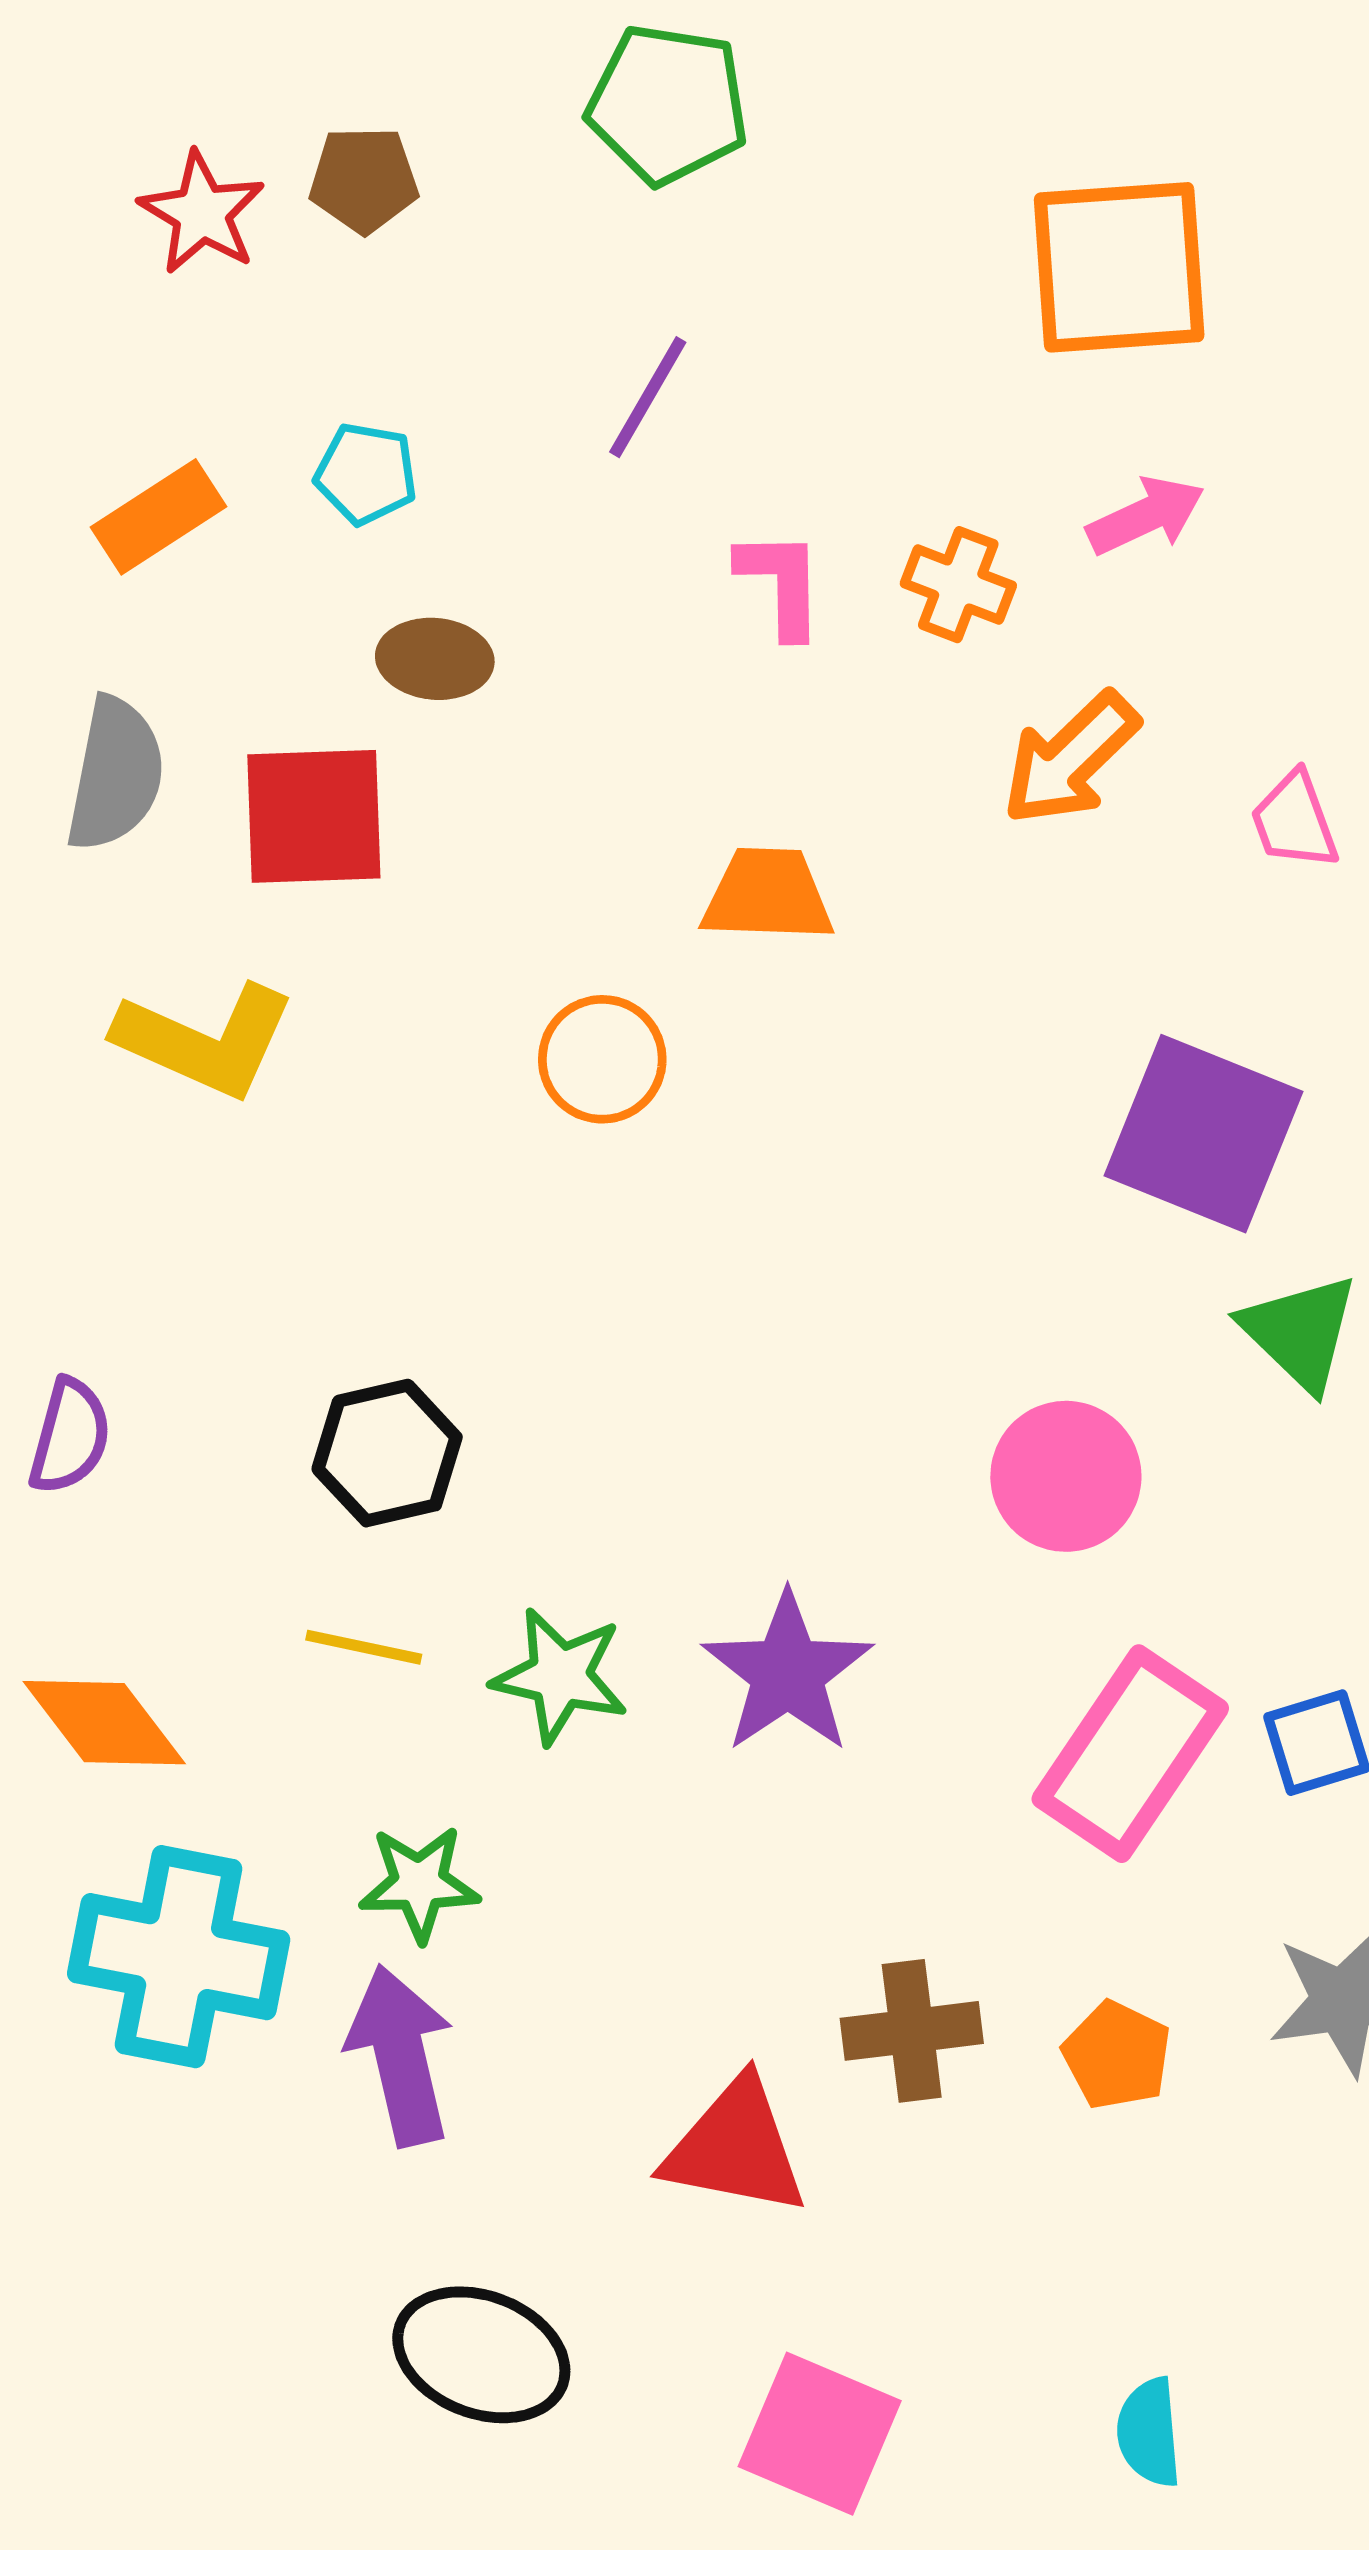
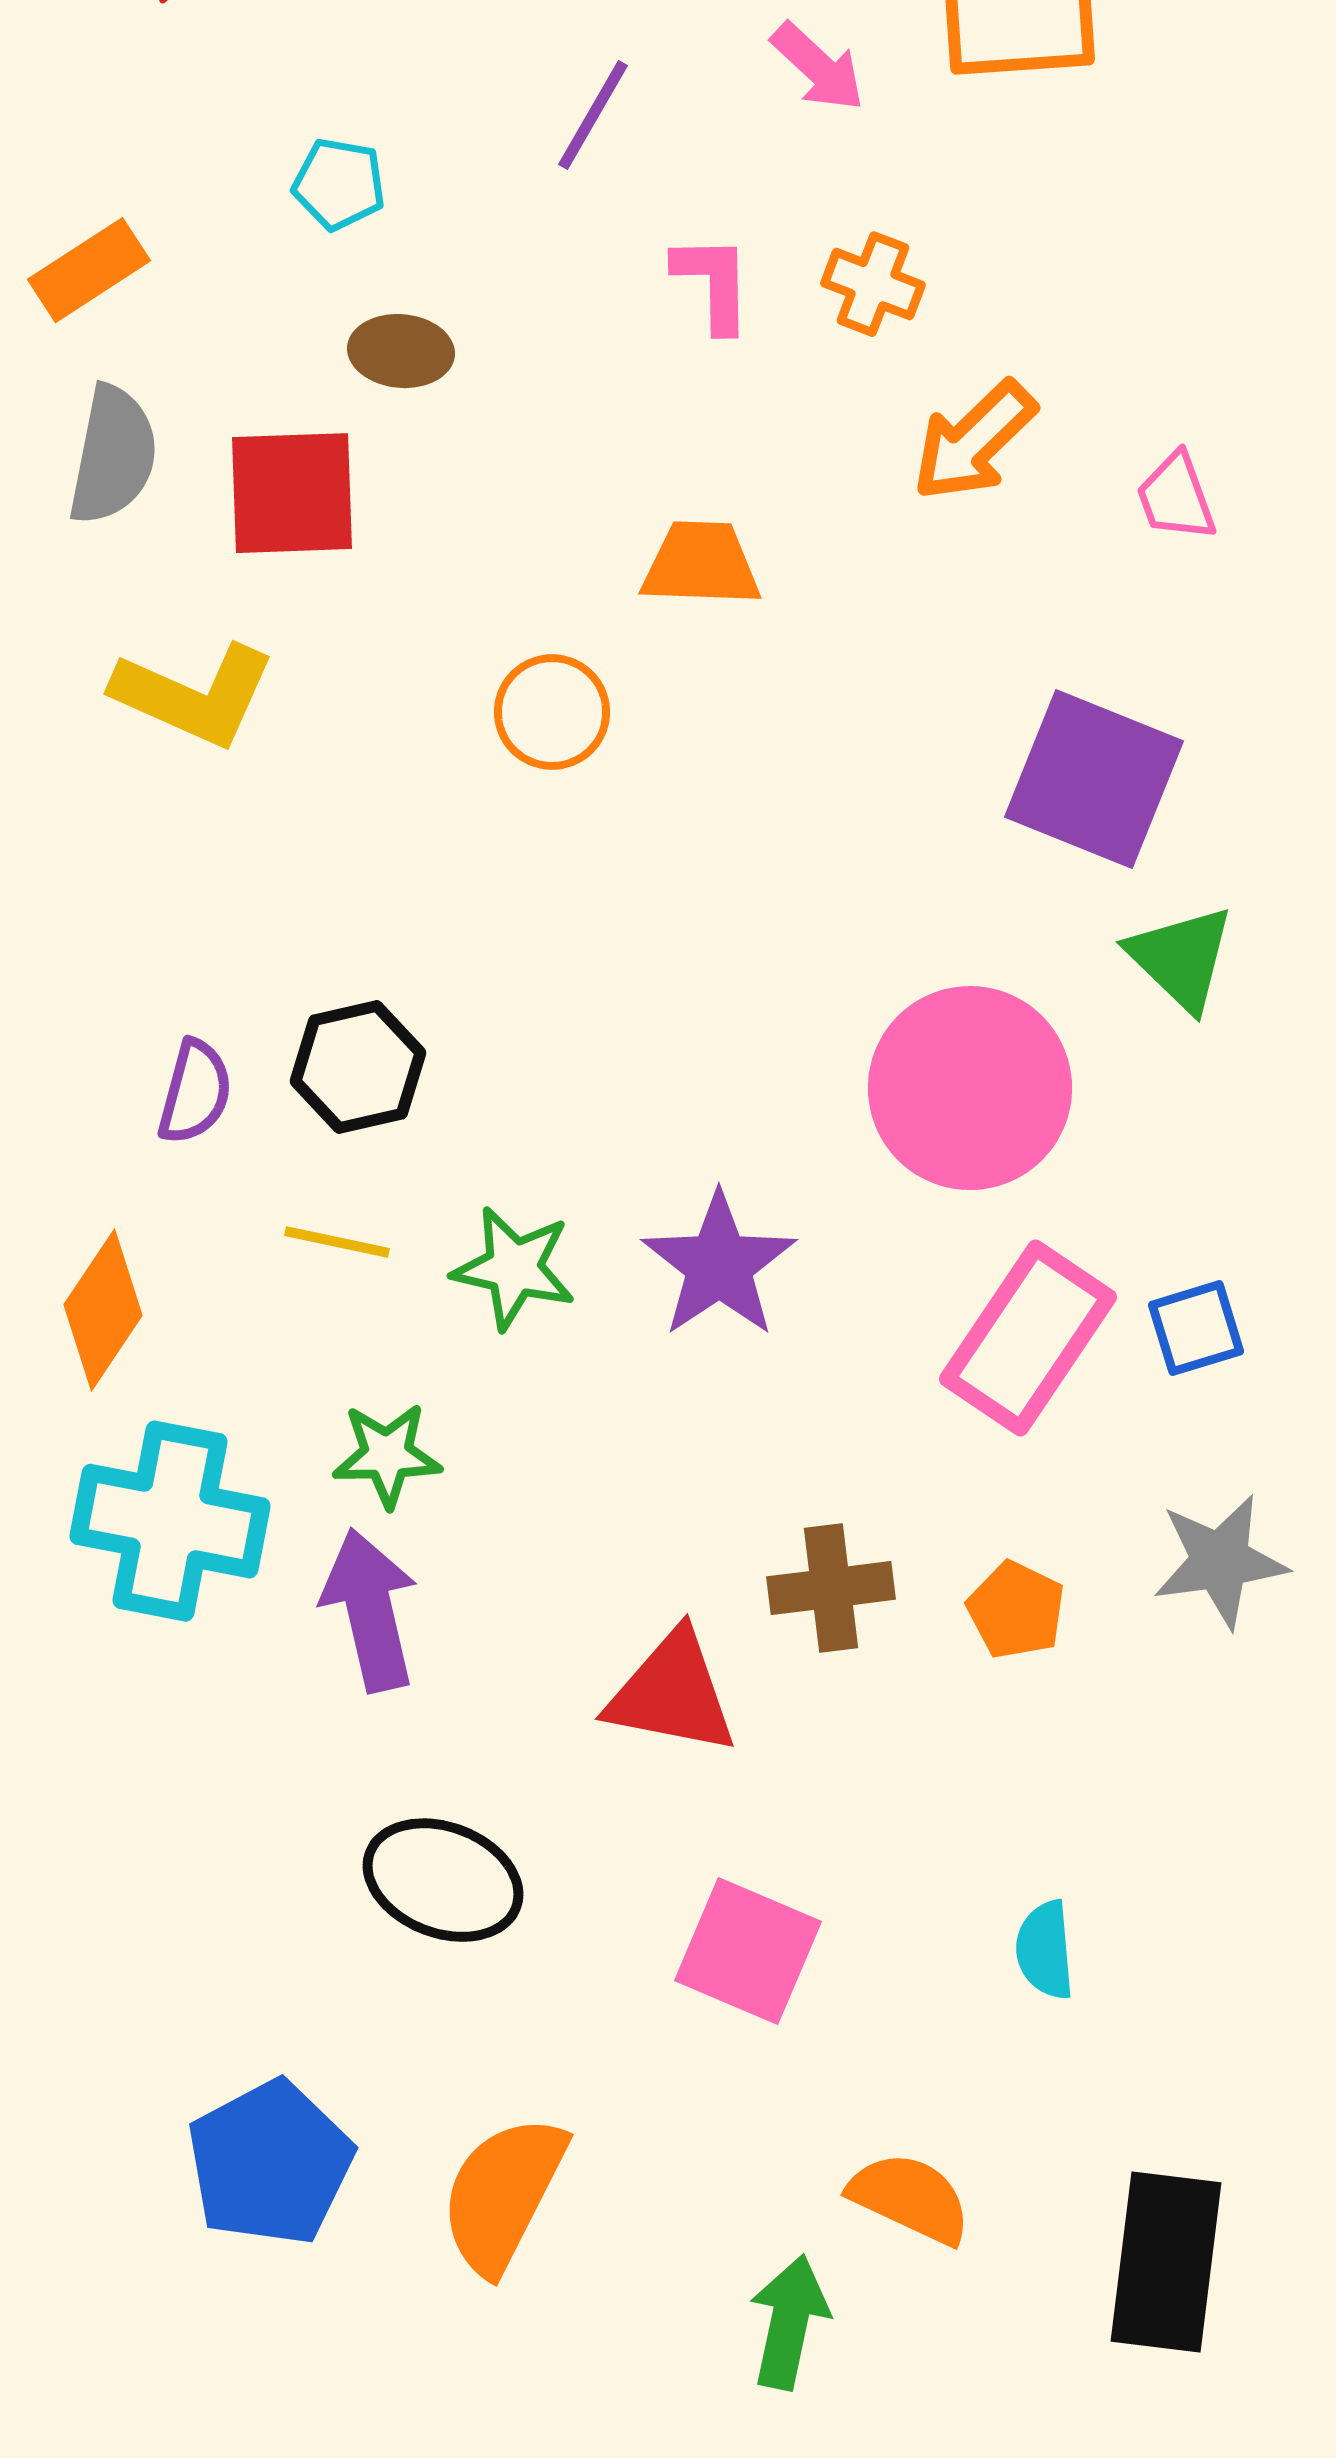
pink arrow: (1146, 516) -> (818, 67), moved, turned 68
orange rectangle: (159, 517) -> (89, 270), moved
purple semicircle: (70, 1436) -> (195, 1092), moved
pink circle: (1066, 1476) -> (970, 1088), size x1.5
orange diamond: (104, 1723) -> (103, 1310), turned 71

